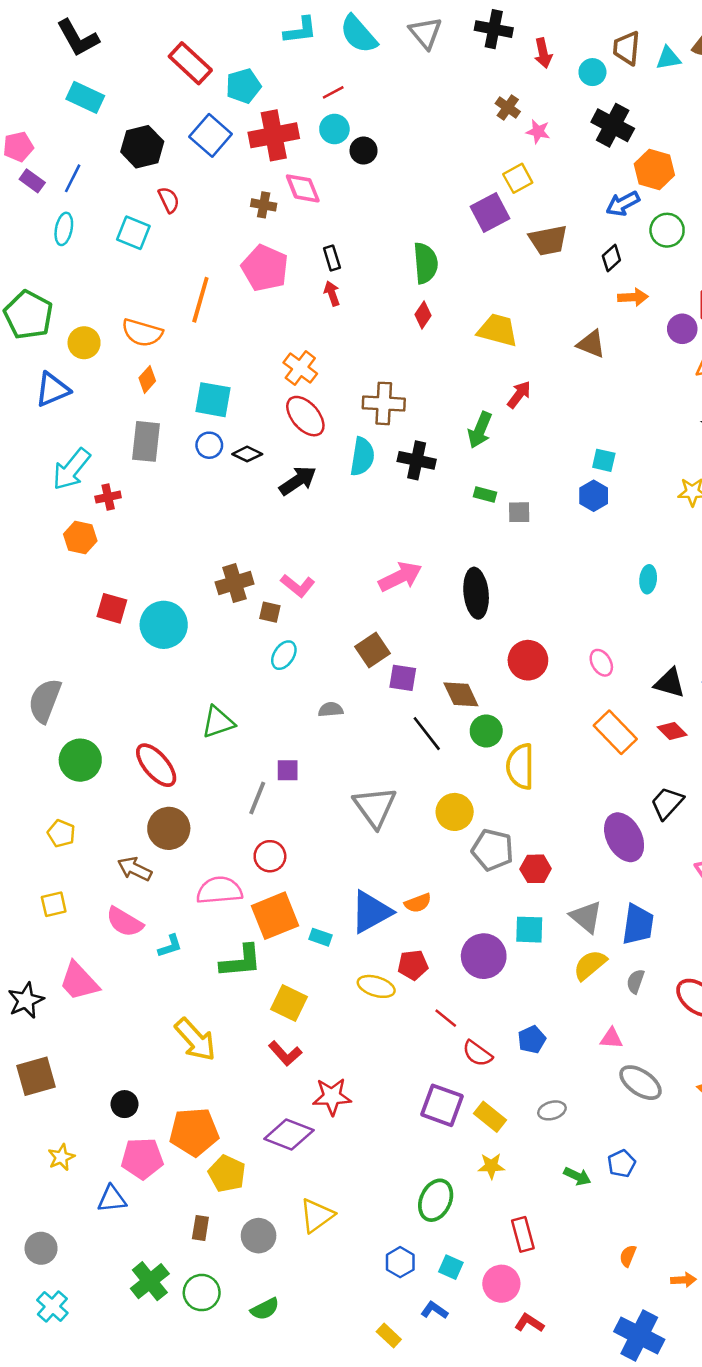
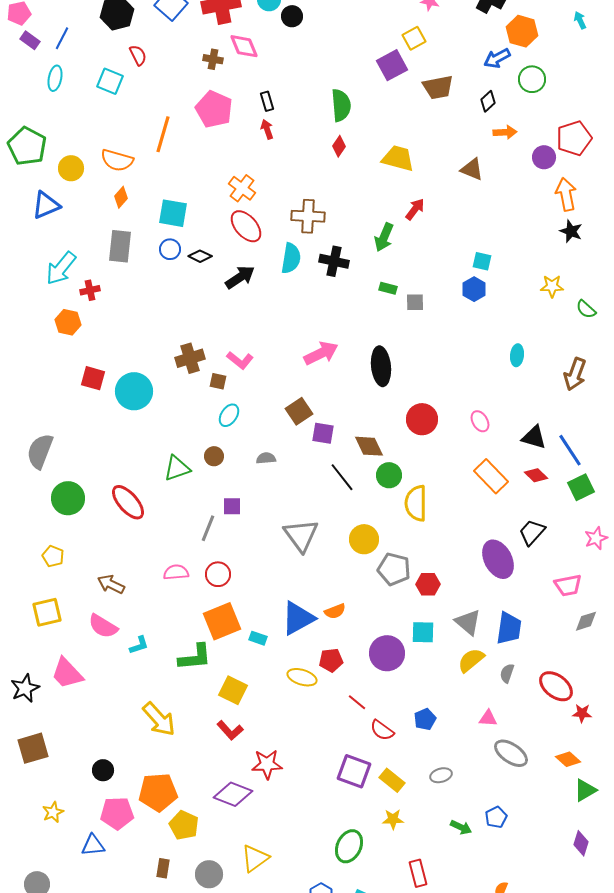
brown circle: (169, 828) -> (214, 456), moved, size x0.6
pink semicircle: (219, 890) -> (176, 572), moved, size x0.7
yellow square: (54, 904) -> (47, 612), size x1.4

